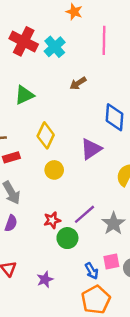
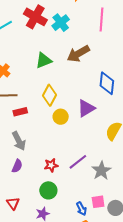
brown arrow: (78, 83) -> (78, 54), size x1.6
green triangle: (24, 95) -> (44, 60), moved
yellow circle: (54, 170) -> (61, 117), moved
green circle: (67, 238) -> (48, 190), moved

